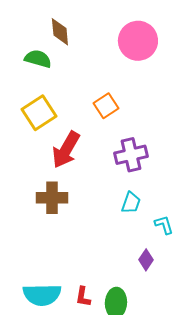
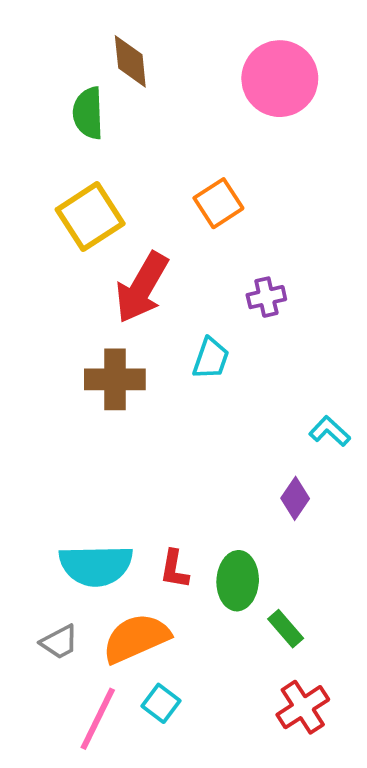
green semicircle: (38, 59) -> (88, 113), turned -108
purple cross: (131, 155) -> (266, 297), size x0.6
cyan trapezoid: (131, 203) -> (211, 358), moved
cyan L-shape: (164, 225) -> (330, 431), turned -30

